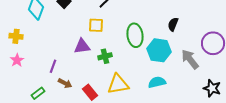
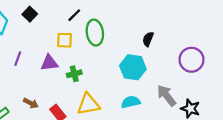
green ellipse: (135, 35) -> (95, 33), moved
gray arrow: (190, 59) -> (167, 96), moved
purple line: (53, 66) -> (18, 59), moved

